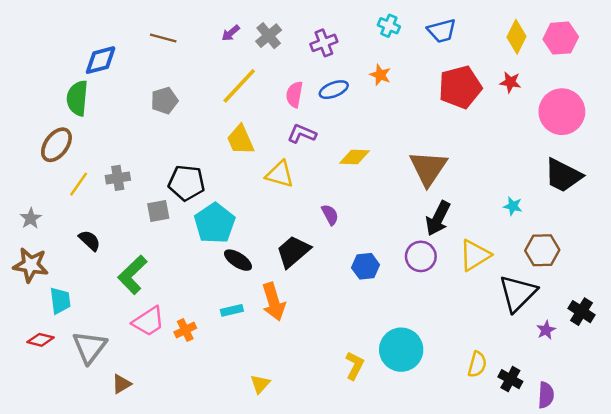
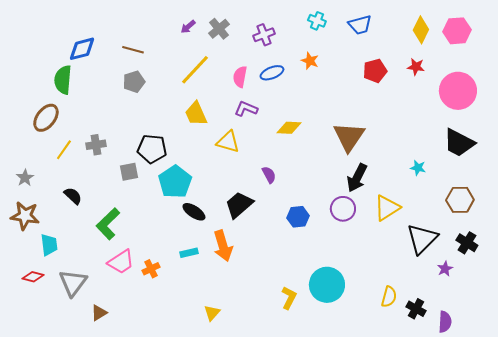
brown line: (163, 38) -> (133, 50), moved
red pentagon: (460, 87) -> (375, 71), size x0.7
brown hexagon: (542, 250) -> (460, 200), moved
black cross: (582, 312) -> (467, 243), moved

